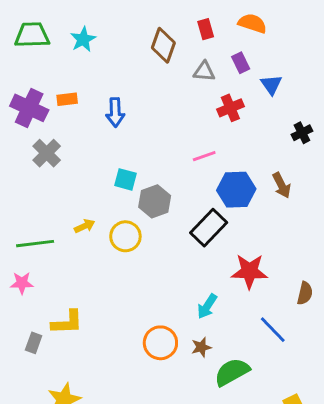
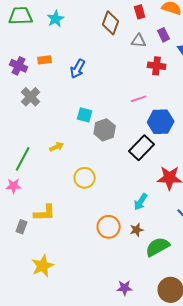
purple cross: (29, 108) -> (19, 66), size x0.7
red cross: (230, 108) -> (157, 66), turned 30
blue arrow: (115, 112) -> (78, 69), turned 30
yellow circle: (125, 236) -> (85, 178), moved
green line: (35, 244) -> (23, 159), turned -55

